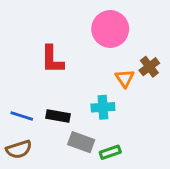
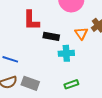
black rectangle: (58, 116) -> (51, 36), moved
gray rectangle: (81, 142) -> (30, 83), moved

